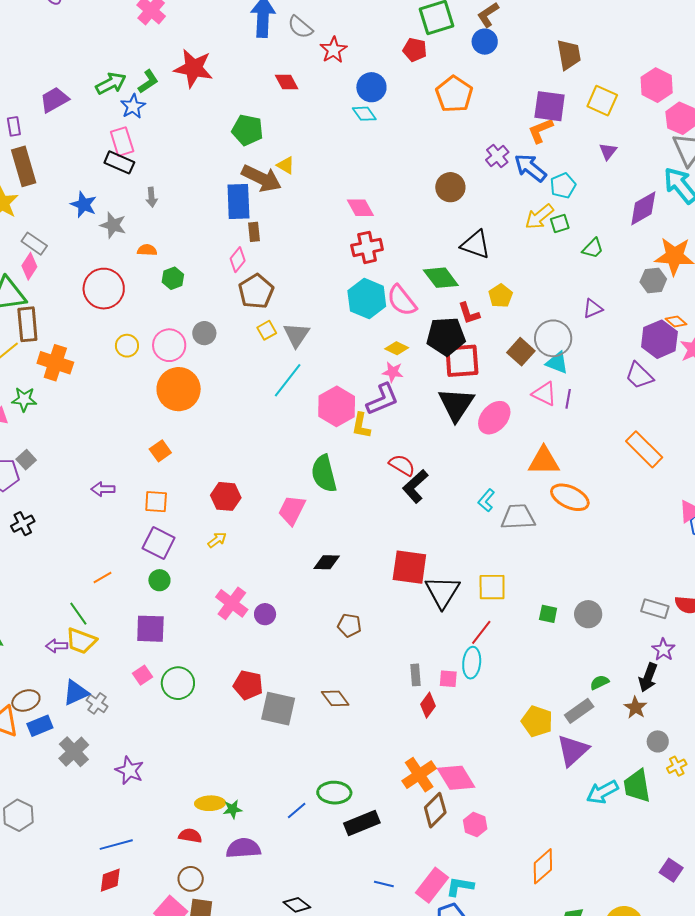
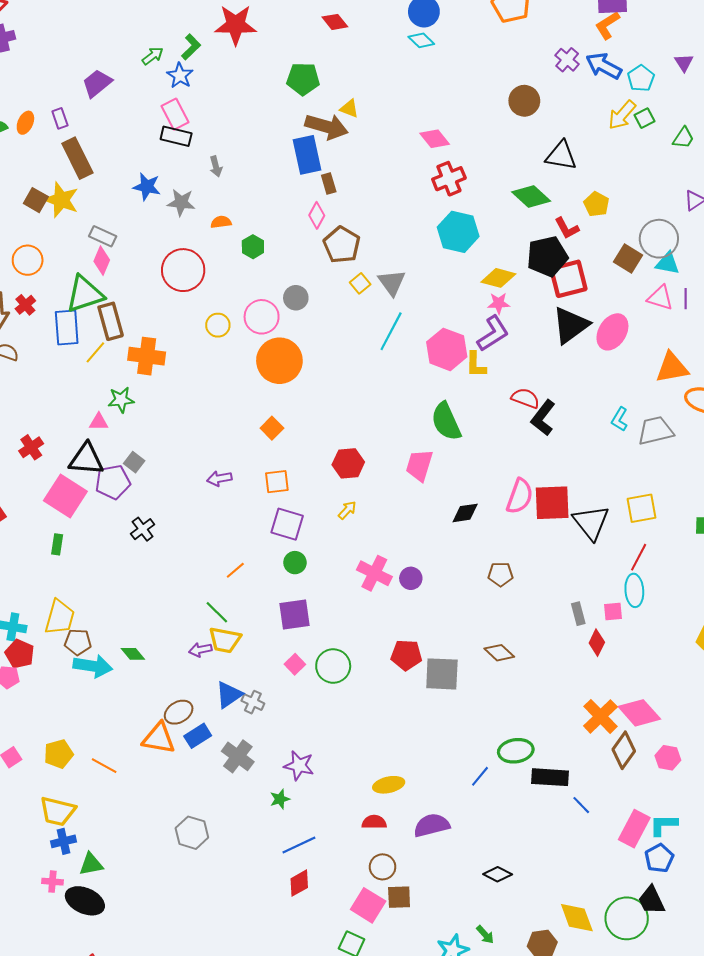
green arrow: (111, 83) -> (153, 56), size x0.7
purple triangle: (608, 151) -> (684, 63), moved
pink semicircle: (402, 301) -> (520, 496), moved, turned -112
yellow diamond: (397, 348) -> (498, 278), size x1.4
black triangle: (456, 404) -> (571, 325), turned 30
green star: (233, 809) -> (280, 799), moved
black rectangle: (362, 823) -> (550, 777), turned 36
blue line: (384, 884) -> (581, 805), moved, turned 42

